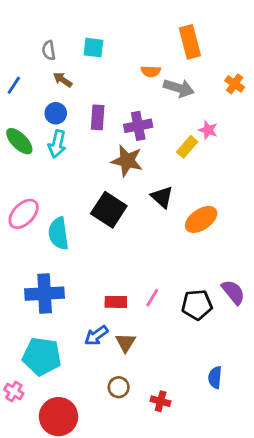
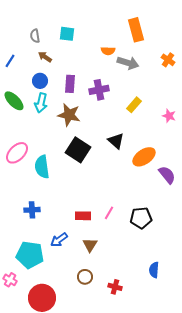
pink star: (208, 130) -> (169, 116), moved
brown star: (127, 161) -> (69, 115), moved
purple semicircle: (233, 292) -> (167, 175), moved
blue cross: (45, 294) -> (32, 210), size x0.6
blue arrow: (96, 336) -> (59, 240), moved

